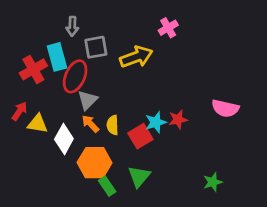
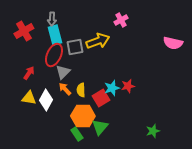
gray square: (96, 47) -> (75, 47), moved
cyan rectangle: (57, 57) -> (55, 35), moved
red cross: (33, 69) -> (24, 31), moved
pink semicircle: (225, 108) -> (173, 43), moved
red arrow: (19, 111) -> (29, 73), moved
yellow triangle: (38, 124) -> (29, 98), moved
orange hexagon: (95, 163) -> (83, 116), moved

